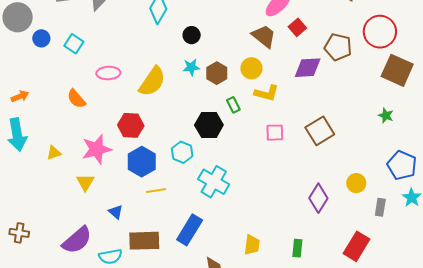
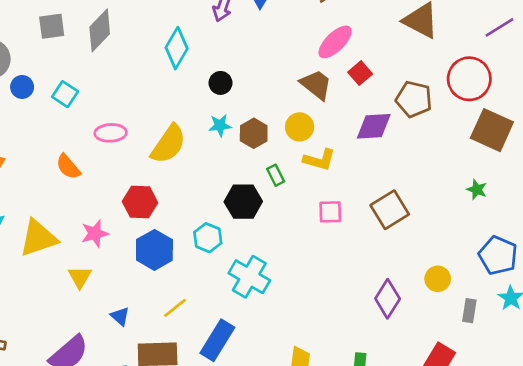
pink star: (97, 149) -> (95, 233), size x0.7
yellow triangle: (54, 153) -> (38, 238), size x2.0
yellow line: (156, 191) -> (175, 308), moved, turned -30

